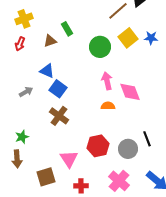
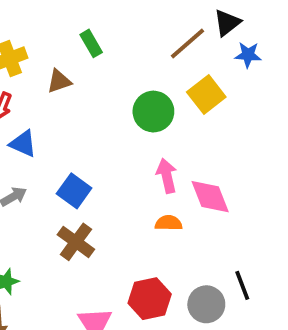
green rectangle: (67, 29) -> (91, 43), moved
blue star: (151, 38) -> (248, 55), moved
brown triangle: (50, 41) -> (59, 81), moved
blue triangle: (47, 71) -> (23, 144), moved

